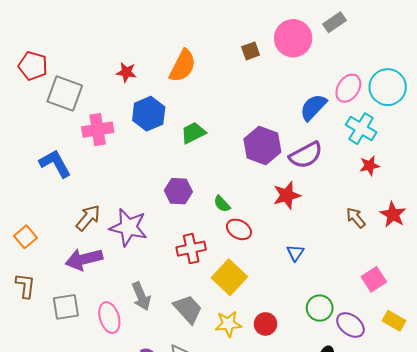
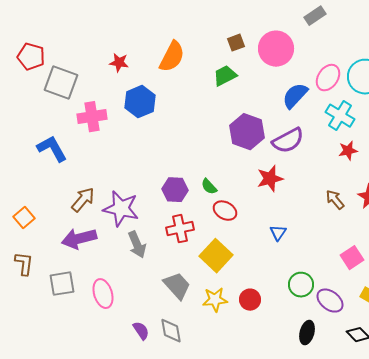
pink circle: (293, 38) -> (276, 49), moved
green trapezoid: (193, 133) -> (225, 76), moved
purple hexagon: (178, 191) -> (175, 190), moved
gray arrow: (141, 296) -> (137, 245), moved

